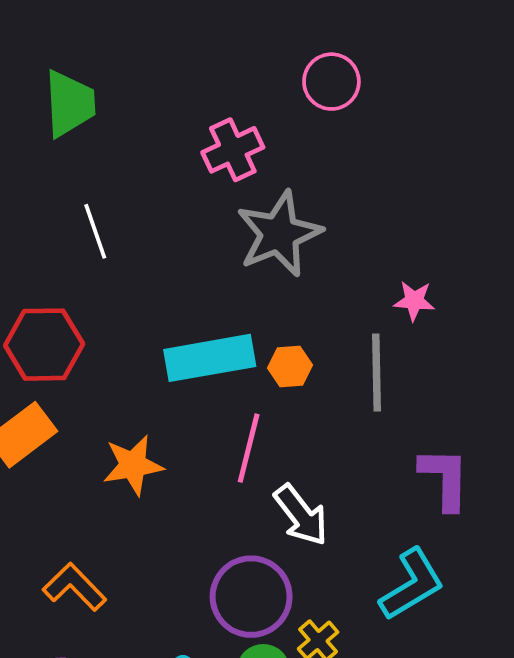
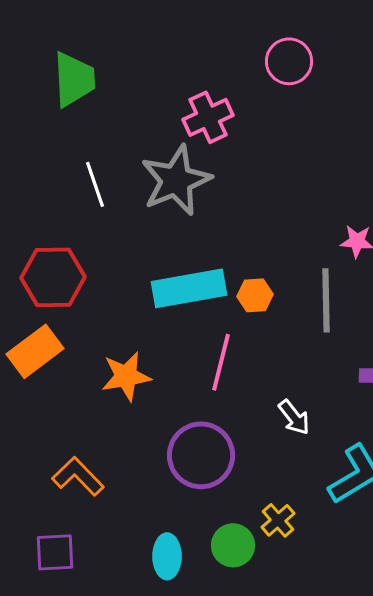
gray star: (279, 234) -> (176, 180), moved
white arrow: (301, 515) -> (294, 417), moved, size x0.7
purple circle: (251, 597) -> (201, 455), moved

